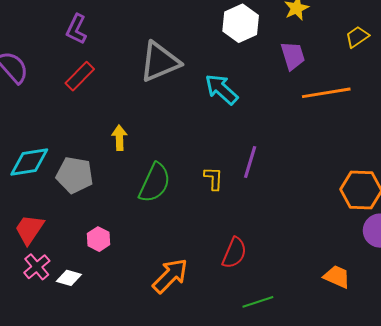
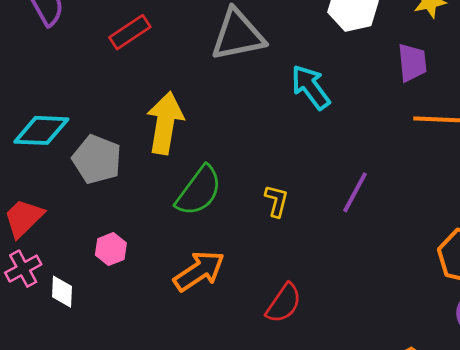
yellow arrow: (119, 138) -> (165, 123), size x1.8
purple line: (250, 162) -> (355, 192), moved
orange arrow: (170, 276) -> (199, 271), moved
white diamond: (69, 278) -> (62, 292), turned 65

